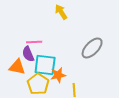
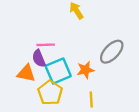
cyan square: (45, 65) -> (58, 71), turned -30
orange star: (58, 75) -> (86, 70), moved

